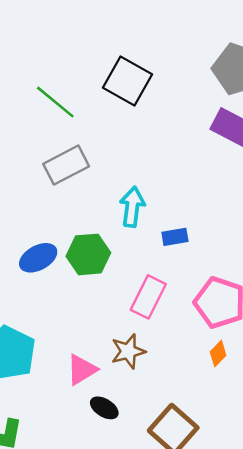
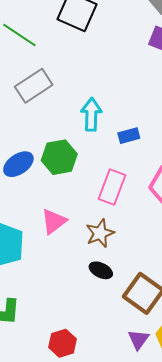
pink triangle: (82, 370) -> (54, 221), moved
black ellipse: (104, 408) -> (101, 270), moved

